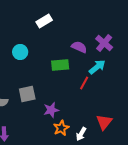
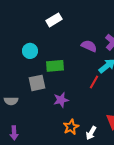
green rectangle: (60, 65) -> (55, 66), moved
gray square: (27, 94) -> (37, 83), moved
purple star: (51, 110) -> (61, 100), moved

